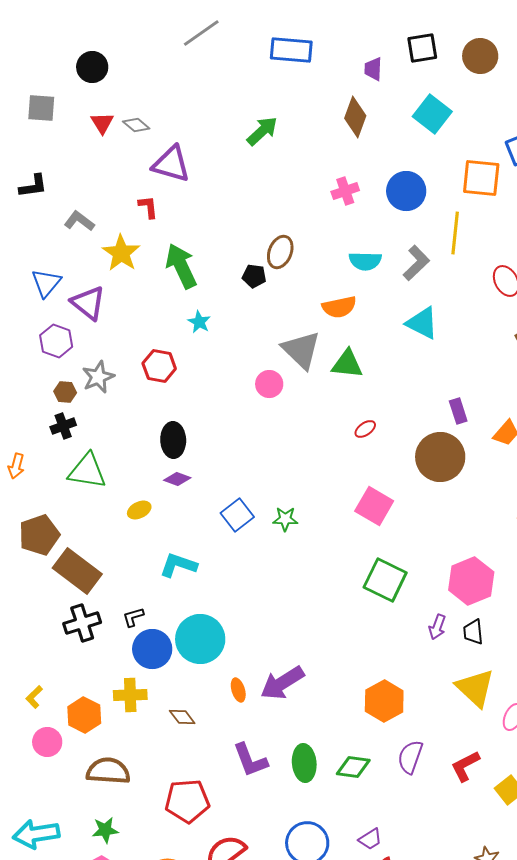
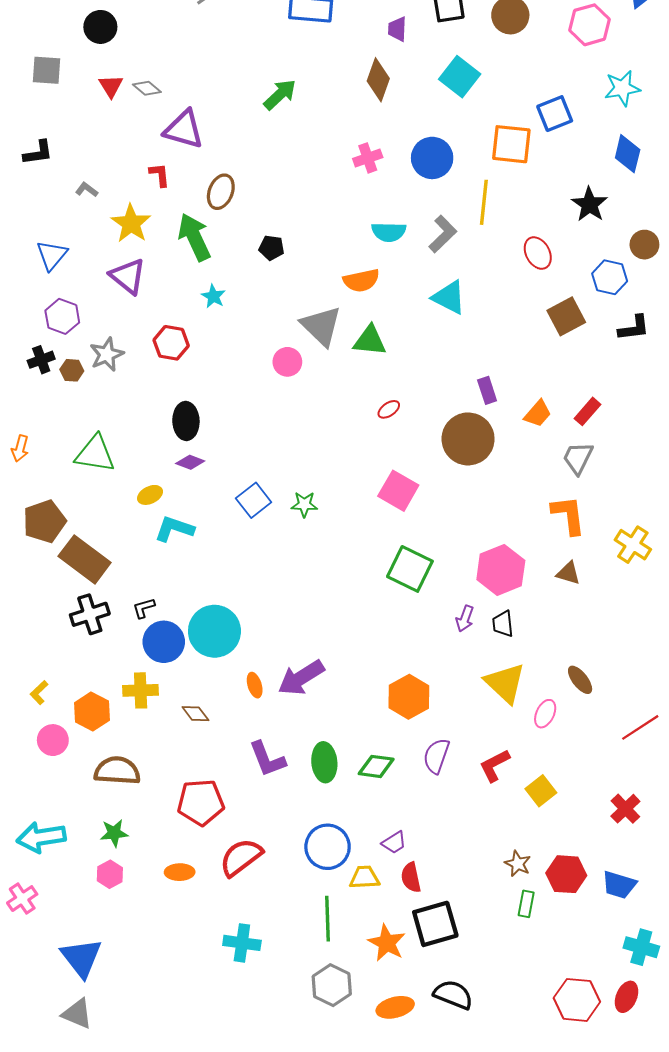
gray L-shape: (79, 221) -> (87, 190), size x0.7
brown ellipse: (280, 252) -> (221, 192), moved
purple triangle: (88, 303) -> (128, 276), moved
black cross: (63, 426) -> (41, 360), moved
cyan L-shape: (178, 565) -> (174, 529), moved

